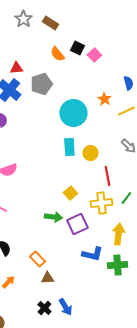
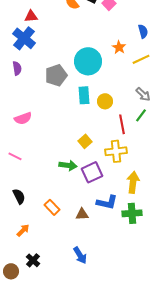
gray pentagon: (41, 84) -> (56, 75), moved
green line: (126, 198) -> (141, 115), moved
brown triangle: (47, 278) -> (82, 214), moved
black cross: (44, 308) -> (33, 260), moved

